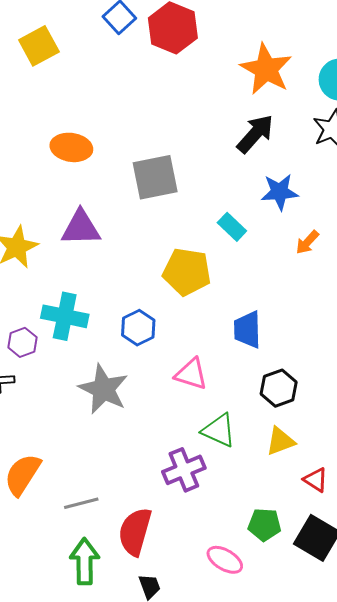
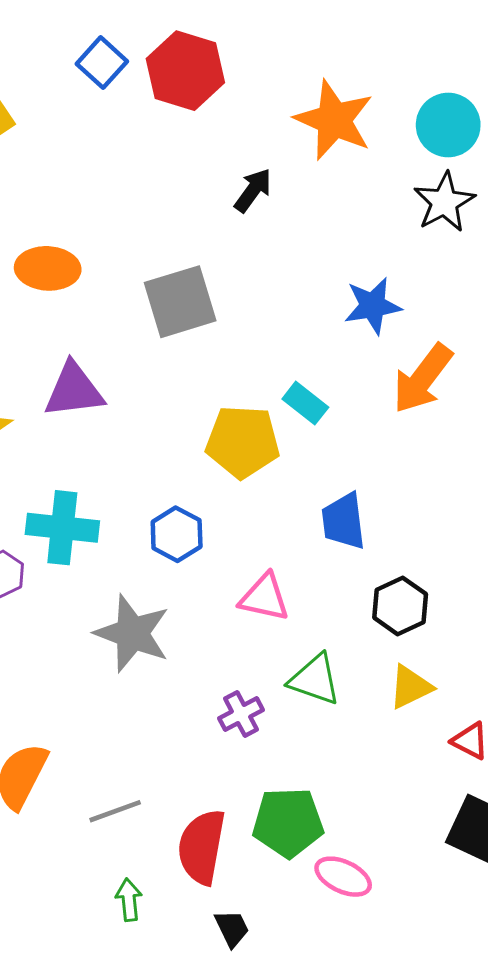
black arrow: (255, 134) -> (253, 190), moved, size x0.7
cyan rectangle: (232, 227) -> (305, 403), moved
orange arrow: (307, 242) -> (423, 379), size x1.8
purple cross: (184, 470) -> (241, 714), moved, size x0.7
green pentagon: (264, 525) -> (288, 822), moved, size x1.4
green arrow: (85, 561) -> (129, 900), size x0.6

